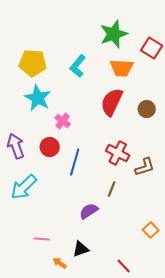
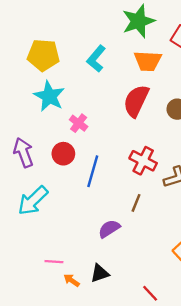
orange arrow: (60, 263) -> (72, 280), moved

